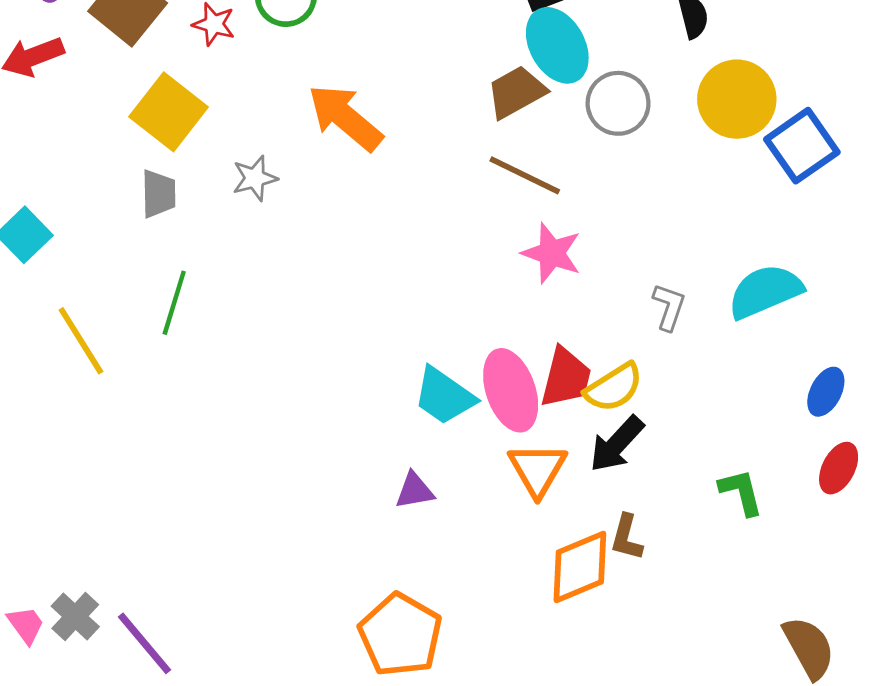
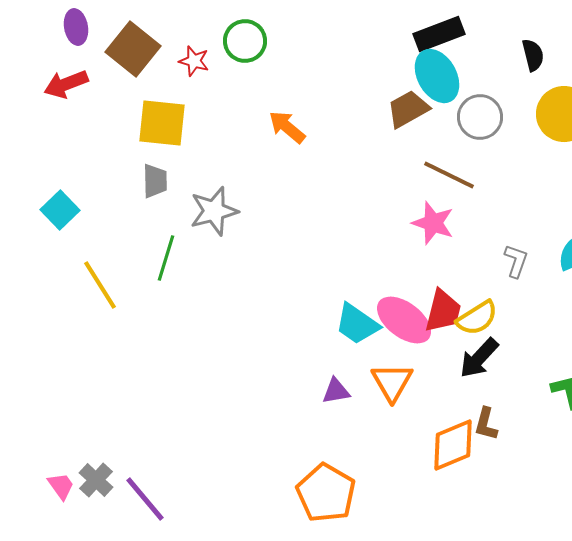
yellow square: (169, 112) -> (162, 123), turned -32
orange arrow: (345, 117) -> (287, 127), size x0.7
brown line: (525, 175) -> (449, 175), moved
gray star: (255, 178) -> (214, 211), moved, size x1.5
pink ellipse: (511, 390) -> (404, 320), turned -34
orange triangle: (537, 469) -> (392, 382), moved

